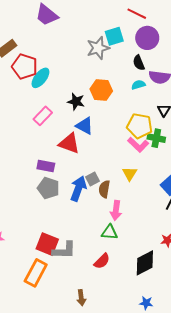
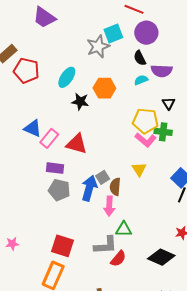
cyan ellipse: (40, 78) -> (67, 77), moved
pink rectangle: (43, 116) -> (49, 138), moved
blue triangle: (85, 126) -> (33, 128), moved
pink arrow: (116, 210) -> (109, 206), moved
gray L-shape: (64, 250) -> (106, 245), moved
black diamond: (145, 263) -> (161, 257), turned 56

